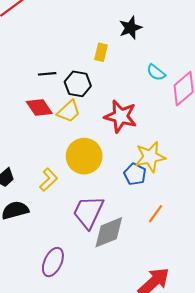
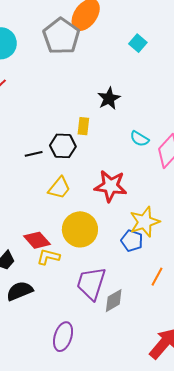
black hexagon: (78, 84) -> (63, 146), moved
red diamond: (39, 107) -> (37, 240), moved
yellow L-shape: (49, 180) -> (48, 257), turned -115
gray diamond: (109, 232) -> (114, 301), size x0.7

